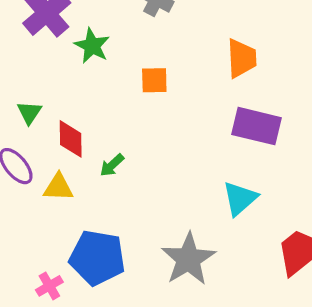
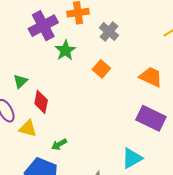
orange trapezoid: (242, 58) -> (151, 77), turned -75
orange square: (154, 80) -> (101, 69), moved, turned 30
green arrow: (112, 165) -> (59, 144), moved

